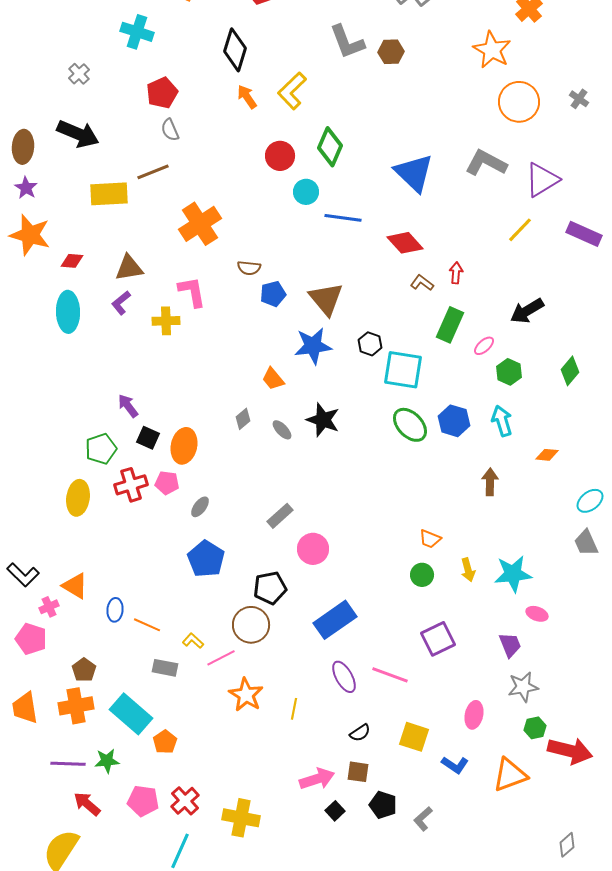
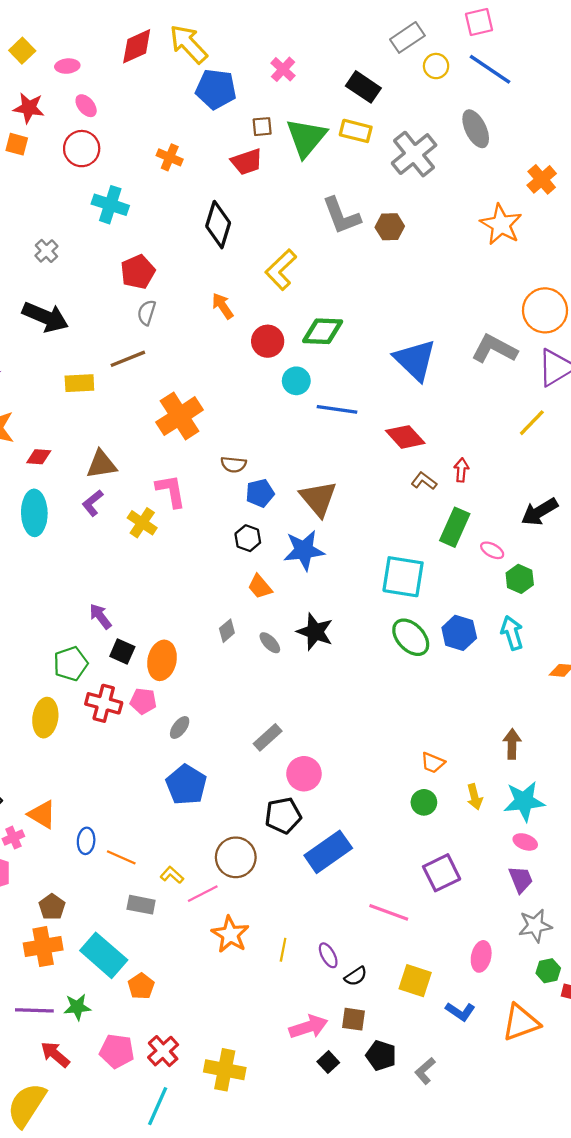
orange arrow: (247, 97) -> (223, 306), moved
orange circle: (519, 102) -> (545, 310), moved
gray semicircle: (170, 130) -> (147, 313), turned 40
green diamond: (330, 147) -> (323, 331), turned 69
yellow rectangle: (109, 194) -> (79, 383), size x0.7
yellow cross: (166, 321) -> (142, 523), turned 36
black hexagon: (370, 344) -> (248, 538), moved
pink ellipse: (484, 346) -> (492, 550), turned 70
brown arrow: (490, 482) -> (512, 744), moved
red cross: (131, 485) -> (104, 703), turned 32
black pentagon: (270, 588) -> (283, 816), moved
pink ellipse: (537, 614) -> (525, 842), moved
purple ellipse: (344, 677) -> (328, 955), moved, size x0.7

